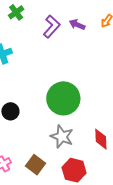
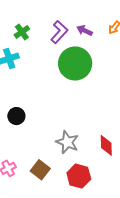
green cross: (16, 12) -> (22, 32), moved
green circle: (63, 98) -> (75, 63), moved

